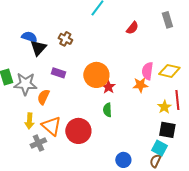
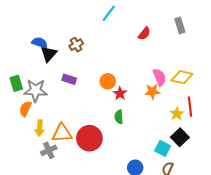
brown cross: (65, 39) -> (76, 45), turned 32
pink semicircle: (147, 71) -> (160, 77), turned 150
orange circle: (96, 75) -> (108, 81), size x0.6
orange semicircle: (43, 97) -> (25, 109), moved
orange triangle: (51, 126) -> (62, 133), turned -45
black square: (167, 130) -> (180, 137), turned 36
cyan square: (159, 148) -> (163, 148), moved

